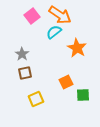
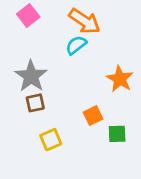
pink square: (32, 16) -> (28, 15), moved
orange star: (77, 48) -> (120, 79), moved
gray star: (22, 54) -> (31, 76), size x1.6

